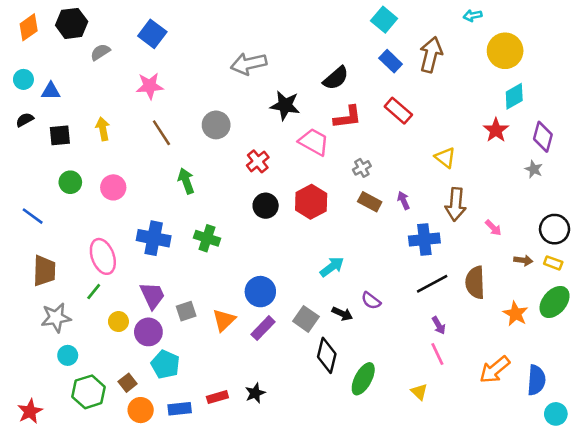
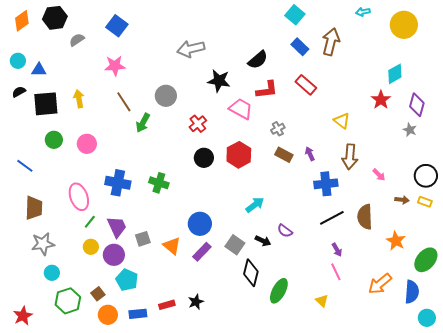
yellow circle: (505, 51) -> (404, 25), moved
black square: (60, 135) -> (46, 104), size x1.5
green arrow: (186, 181) -> (143, 123), moved, turned -132
green line: (94, 292) -> (90, 222), moved
green ellipse: (555, 302) -> (426, 260), moved
orange triangle: (224, 320) -> (172, 246), turned -36

